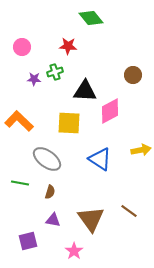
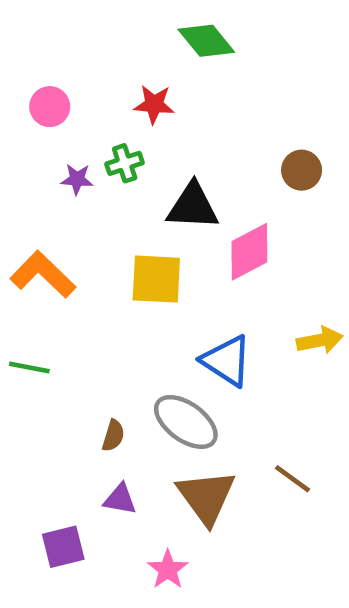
gray ellipse: (47, 159) -> (186, 422), moved
green line: (20, 183) -> (29, 368), moved

